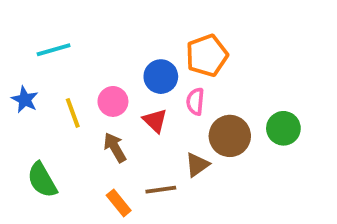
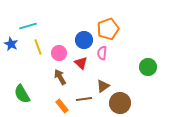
blue star: (25, 100) -> (11, 44), moved
yellow line: (73, 113) -> (38, 47), moved
brown circle: (230, 136) -> (120, 103), moved

